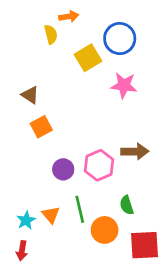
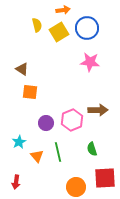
orange arrow: (69, 16) -> (63, 10), moved
yellow square: (88, 58) -> (59, 32), moved
orange square: (41, 127) -> (30, 92), turned 35
cyan star: (26, 220) -> (19, 142), moved
orange circle: (105, 230) -> (76, 187), moved

